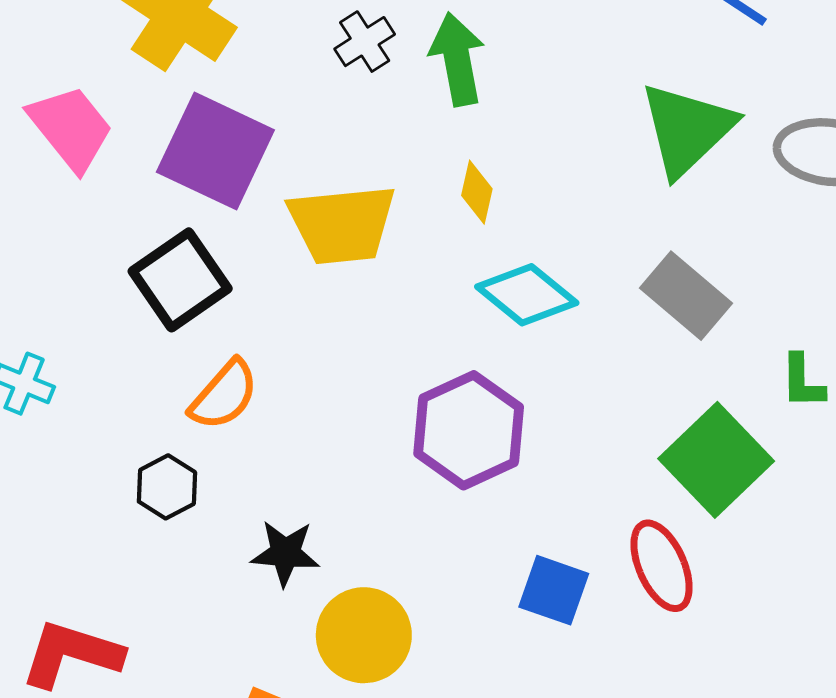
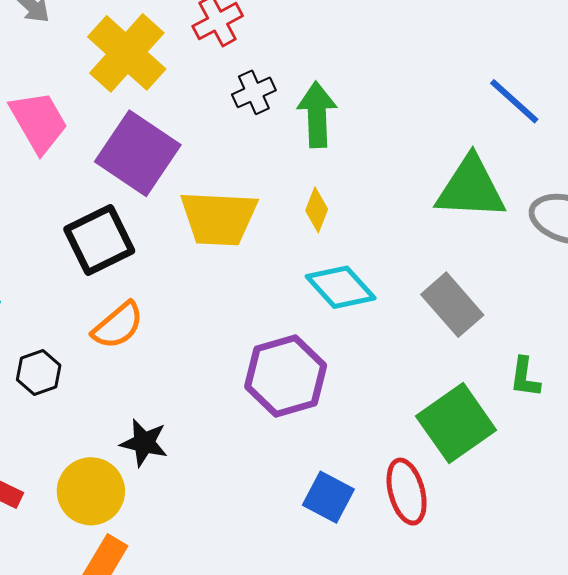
green triangle: (687, 129) -> (471, 188), turned 38
black hexagon: (167, 487) -> (39, 373), moved
yellow circle: (364, 635) -> (91, 491), moved

